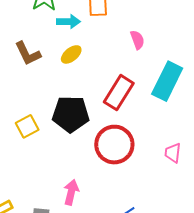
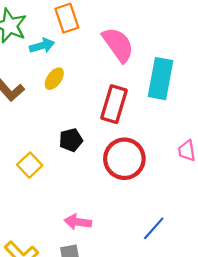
pink semicircle: (137, 40) -> (118, 45), size x1.8
black pentagon: (71, 114) -> (71, 140), size x0.6
pink arrow: (71, 192) -> (78, 222), moved, turned -80

